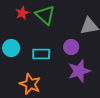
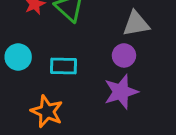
purple circle: (71, 47) -> (124, 55), moved

